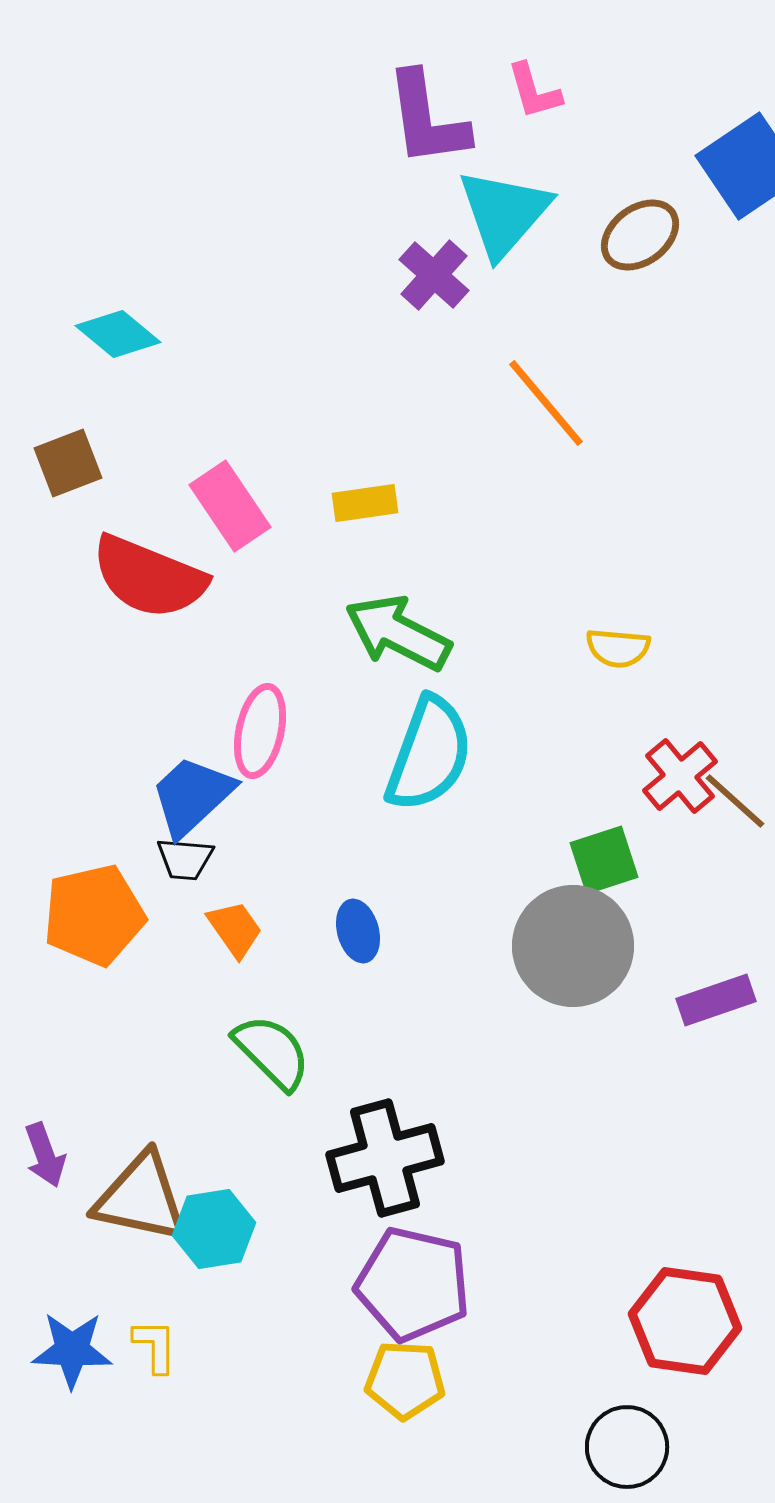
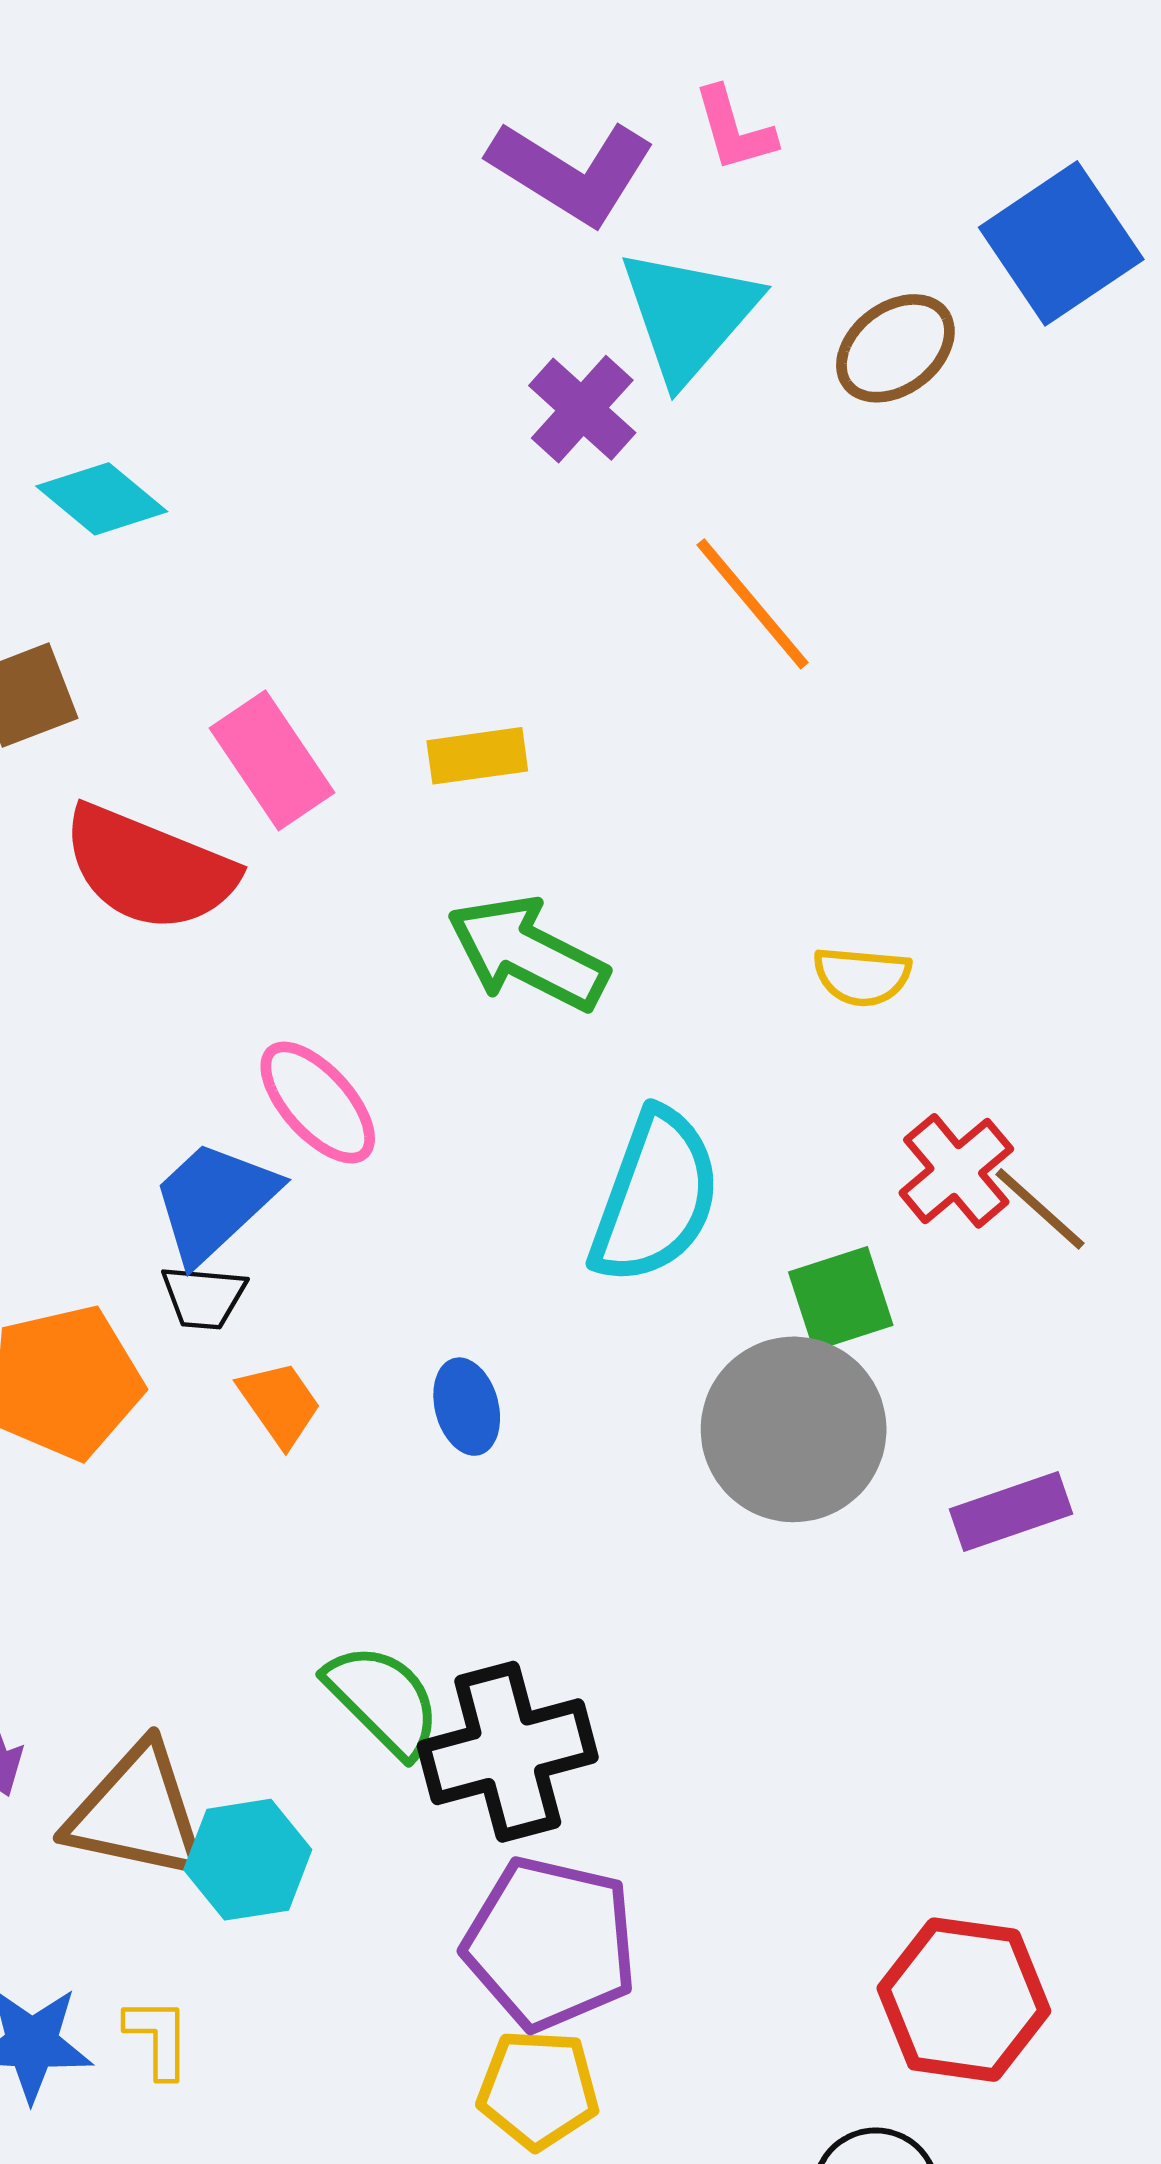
purple L-shape: (427, 119) -> (572, 172), turned -50
pink ellipse: (260, 731) -> (318, 1102), turned -54
cyan semicircle: (429, 754) -> (655, 1197), moved
green semicircle: (272, 1052) -> (383, 1700), moved

